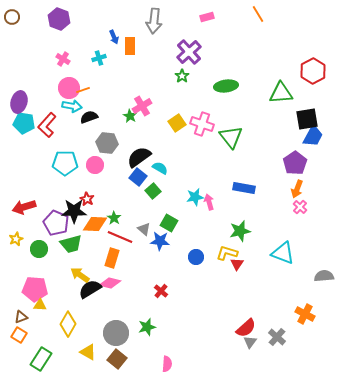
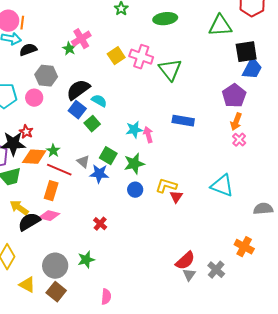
orange line: (83, 90) -> (22, 23), turned -64
green star: (240, 231) -> (134, 164), moved

